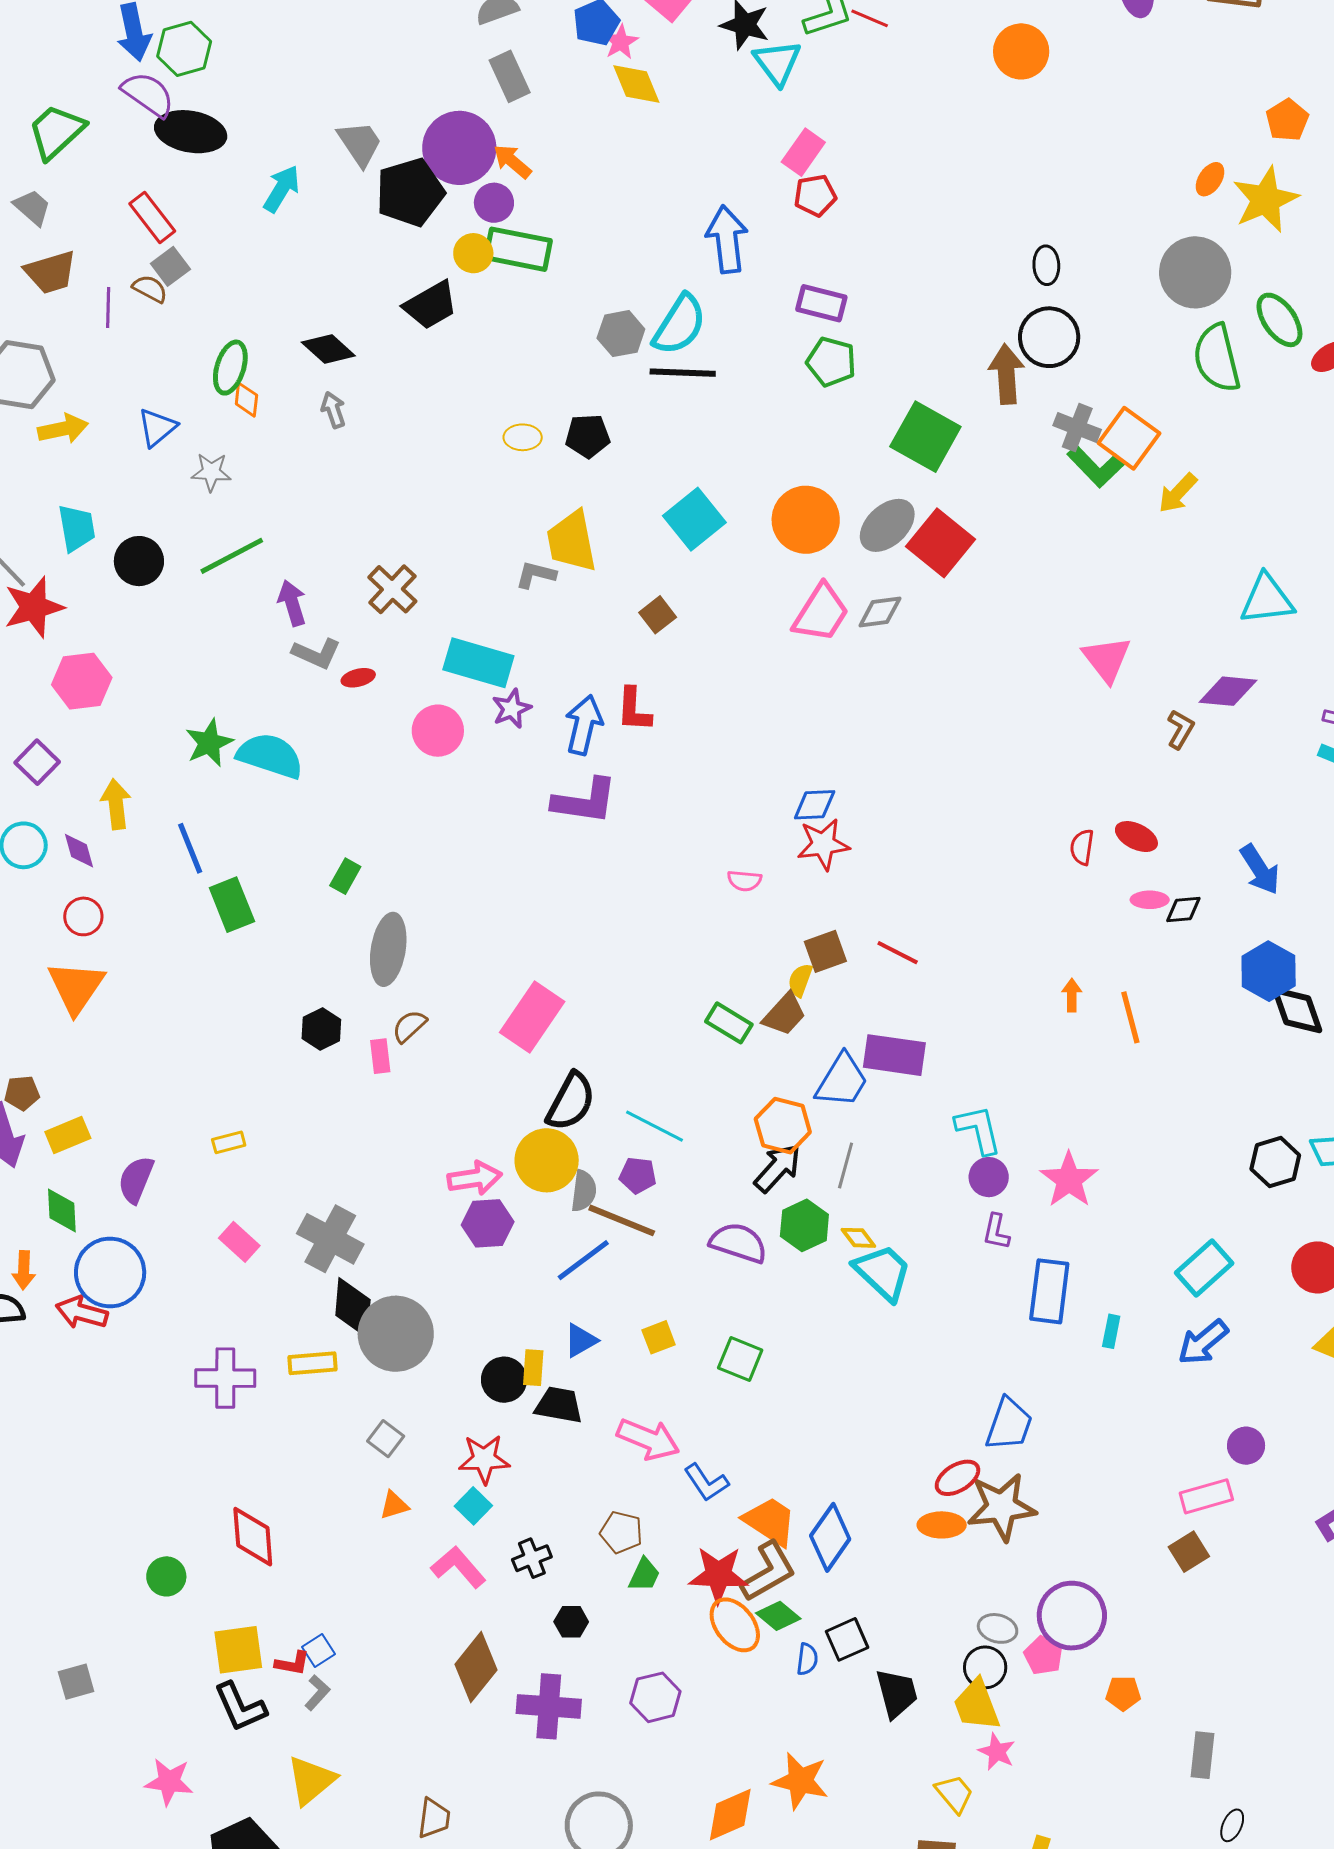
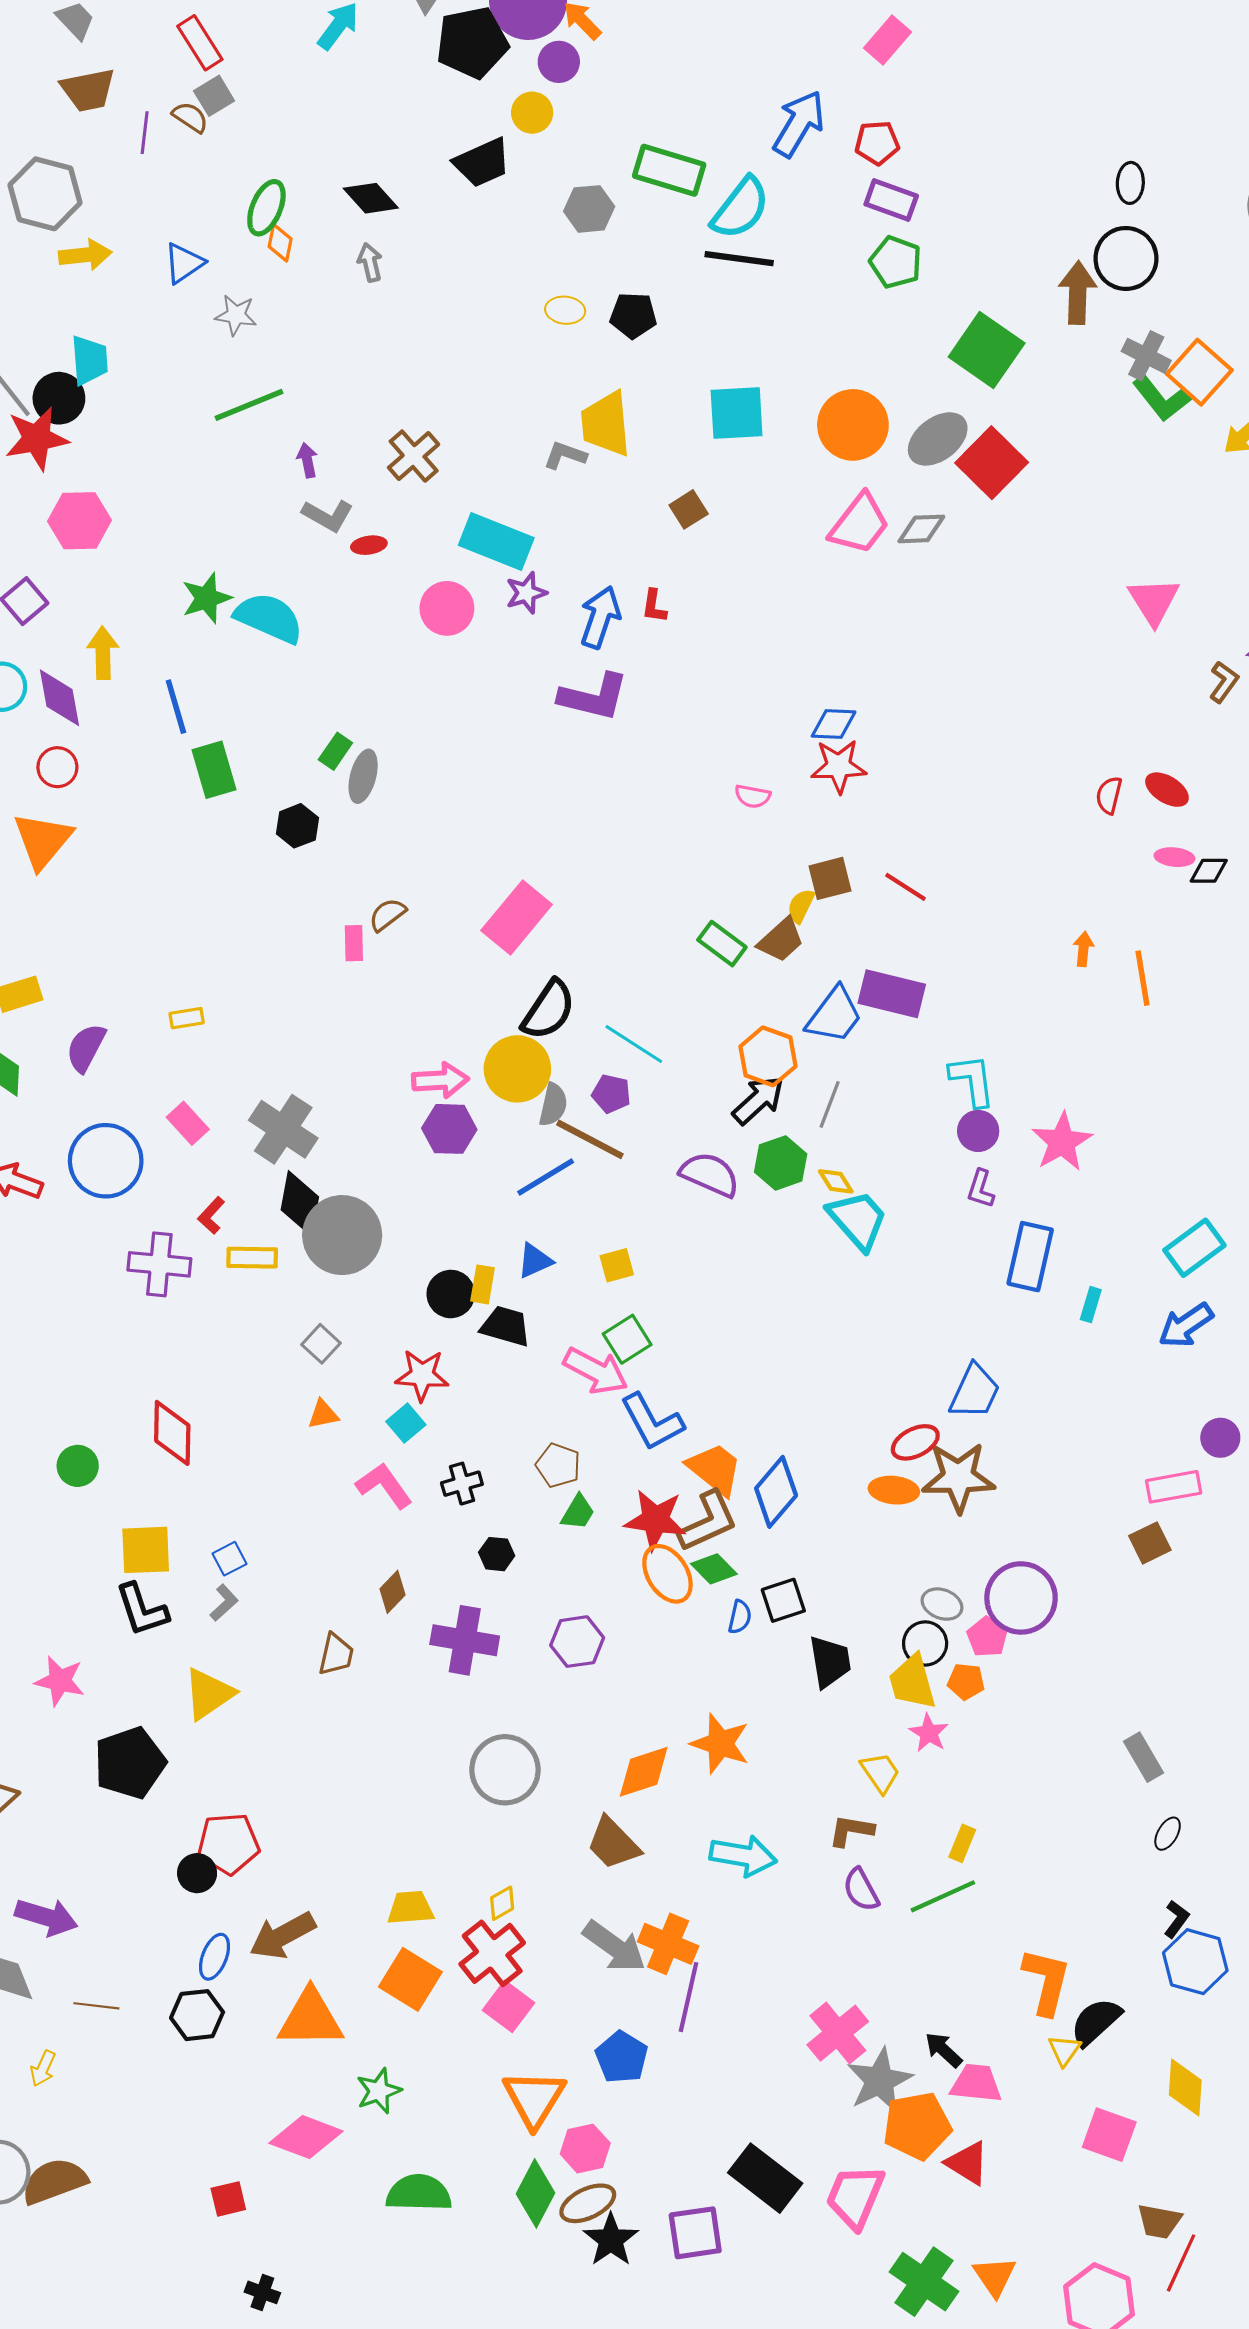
red pentagon: (815, 195) -> (877, 143), moved
blue arrow: (727, 239) -> (799, 124), turned 32
green rectangle: (518, 249) -> (669, 170), moved
gray hexagon: (621, 334) -> (589, 209), moved
cyan square: (694, 519) -> (737, 413), turned 30
black circle: (139, 561) -> (59, 398), moved
purple arrow: (292, 603) -> (307, 460), size x0.7
red L-shape: (634, 710) -> (654, 606), size x0.7
purple diamond: (79, 851) -> (59, 698), size x1.5
gray ellipse: (388, 949) -> (363, 776), moved, size x0.7
black hexagon: (321, 1029) -> (297, 826), moved
blue circle: (110, 1273) -> (106, 1161), moved
green square: (740, 1359) -> (627, 1339), moved, turned 30
blue L-shape: (706, 1482) -> (652, 1422), size x1.4
red L-shape: (292, 1663) -> (211, 1215), moved, turned 117
brown diamond: (476, 1667) -> (393, 1592), size x0.6
orange pentagon: (1123, 1693) -> (966, 1681), moved
gray rectangle: (1202, 1755) -> (1144, 1757), turned -42
brown trapezoid: (434, 1818) -> (336, 1654), moved

